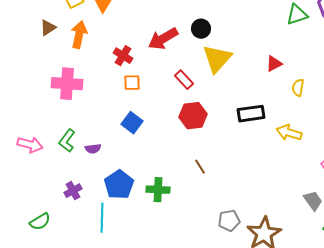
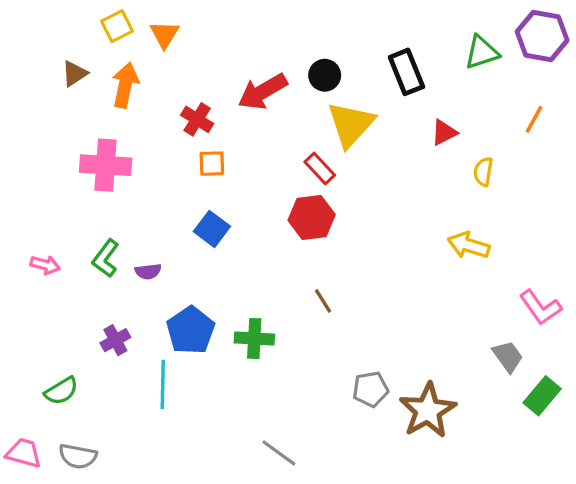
red rectangle: (184, 80) -> (320, 168), moved
black rectangle: (251, 114) -> (406, 72), moved, turned 76
pink arrow: (30, 145) -> (45, 265), size x0.7

